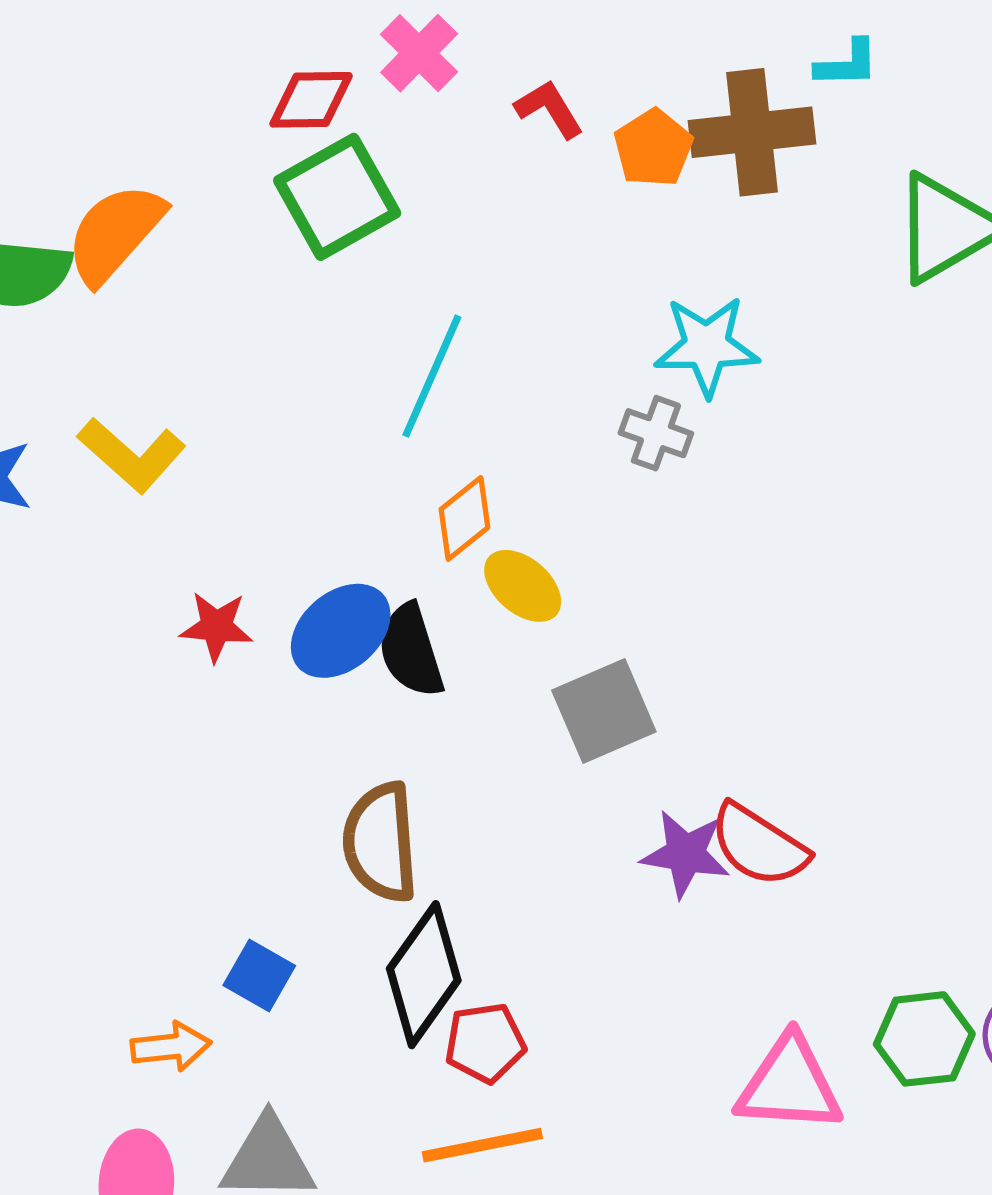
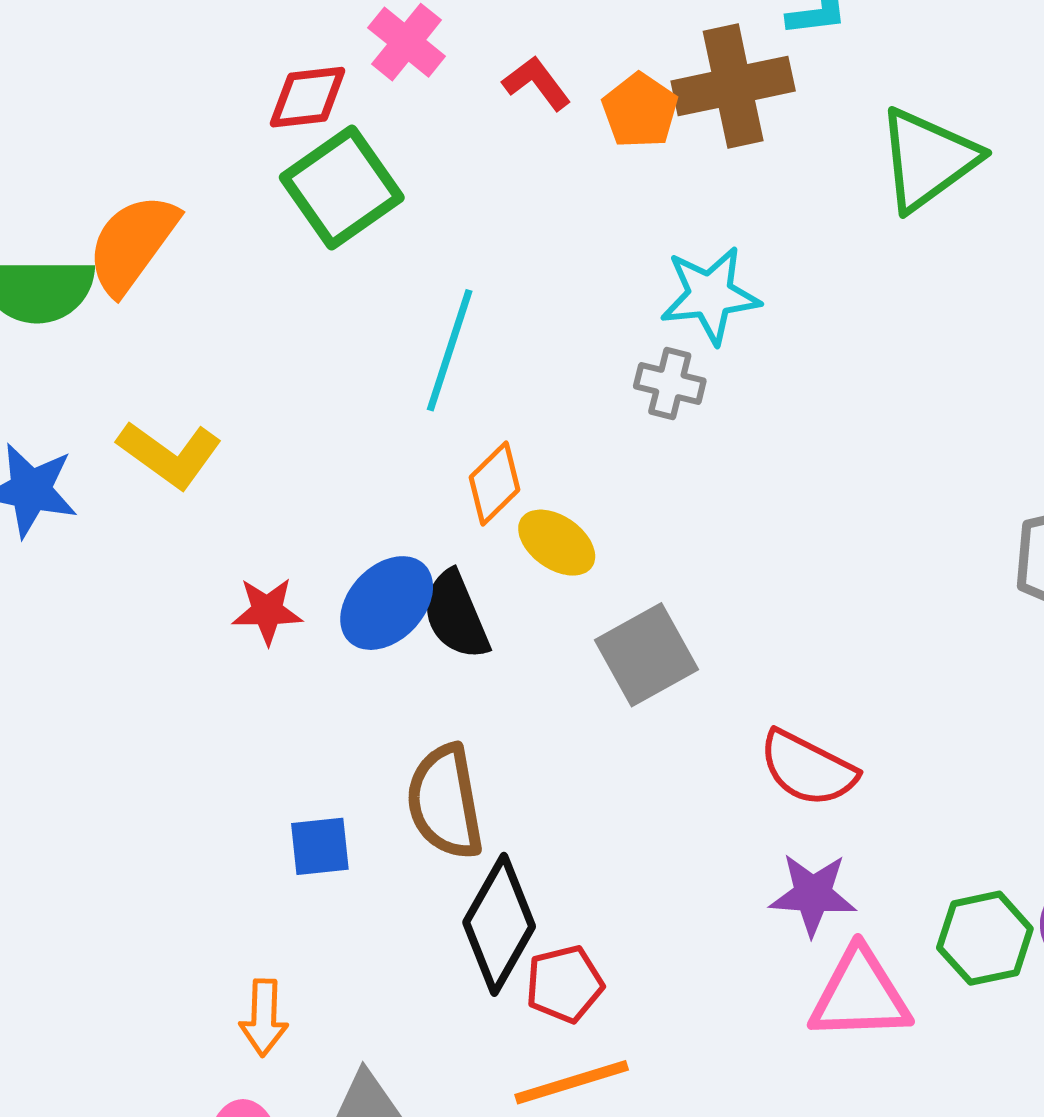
purple star: (685, 854) -> (813, 894), moved
blue square: (259, 975) -> (320, 846), moved, turned -30
orange arrow: (171, 1047) -> (264, 1018), turned 104

